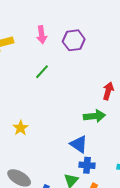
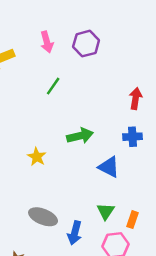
green arrow: (94, 116) -> (80, 136), moved
blue cross: (87, 165) -> (133, 137), moved

